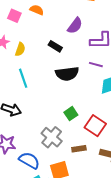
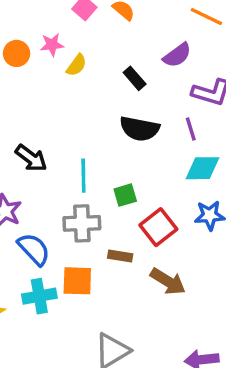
purple line: (96, 65) -> (191, 129), turned 40
cyan line: (23, 78) -> (83, 176), moved
gray cross: (52, 137) -> (82, 223), turned 30

